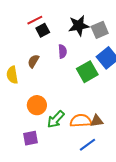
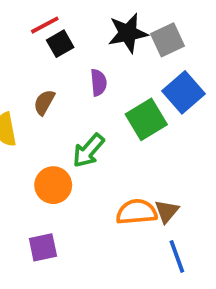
green arrow: (56, 119) -> (88, 151), moved
brown triangle: (97, 121) -> (167, 211), turned -40
blue line: (87, 145) -> (177, 256), moved, turned -72

